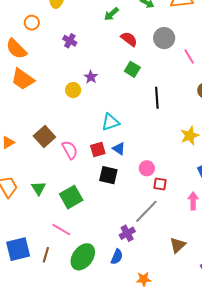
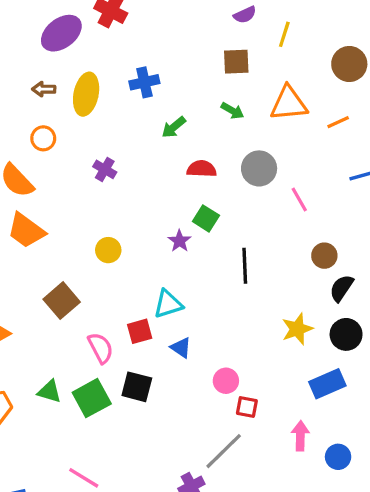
red semicircle: (129, 39) -> (202, 169), turned -36
purple star: (91, 77) -> (180, 241), moved
brown square: (44, 137) -> (62, 301), moved
red square: (98, 150) -> (140, 331), moved
black square: (108, 175) -> (137, 387), moved
green triangle: (39, 188) -> (50, 391), moved, turned -42
green square: (71, 197) -> (92, 398), moved

